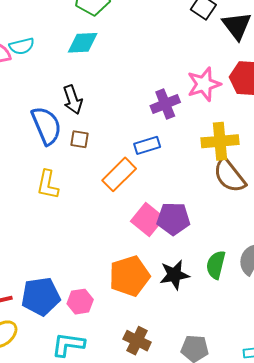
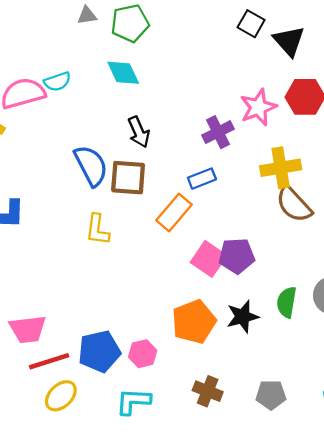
cyan diamond: (83, 43) -> (123, 73), turned 72
black arrow: (73, 100) -> (139, 132), moved
brown square: (80, 139) -> (128, 178), size x1.8

